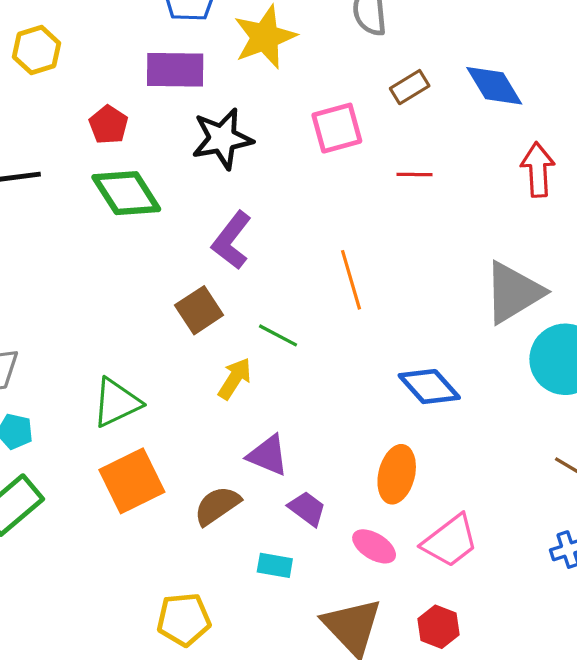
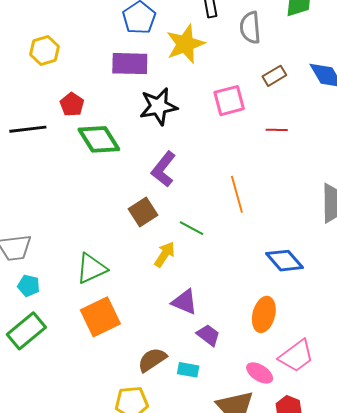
red pentagon: (109, 125) -> (72, 104), moved
brown semicircle: (217, 506) -> (152, 360), moved
pink ellipse: (374, 546) -> (260, 373), moved

